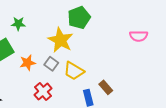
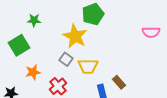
orange star: (28, 63) -> (33, 72), moved
yellow trapezoid: (74, 71) -> (88, 66), turned -30

